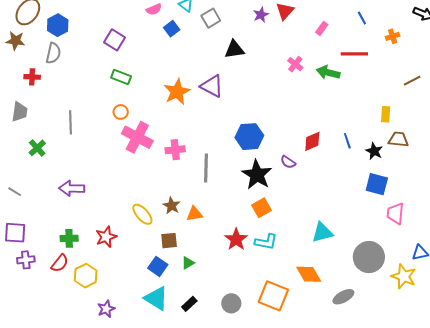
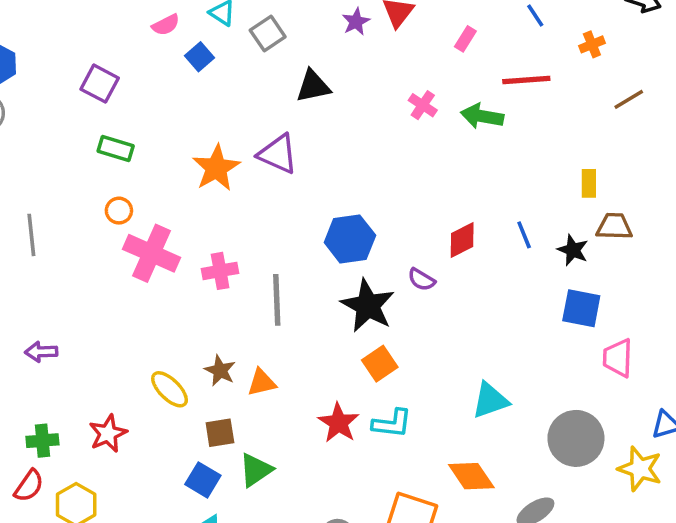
brown line: (412, 81) -> (629, 99), moved
purple arrow: (72, 188) -> (41, 352), size x0.7
green triangle: (188, 263) -> (256, 470), size x1.5

